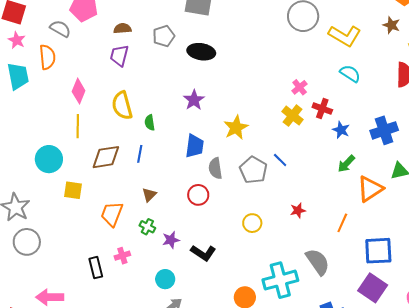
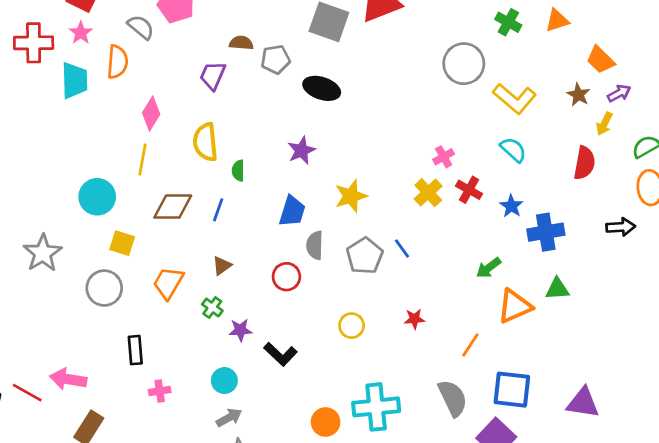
brown semicircle: (122, 28) -> (241, 43), moved
blue star: (341, 130) -> (511, 206), moved
gray circle: (27, 242) -> (104, 288), moved
pink cross: (122, 256) -> (160, 391), moved
gray semicircle: (318, 262) -> (453, 398), moved

